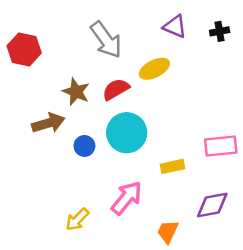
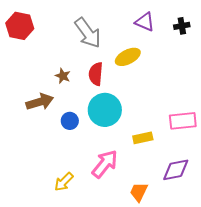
red hexagon: (24, 49) -> (20, 26), moved
red semicircle: (116, 89) -> (96, 74), turned -55
brown star: (76, 92) -> (63, 76), size x0.7

